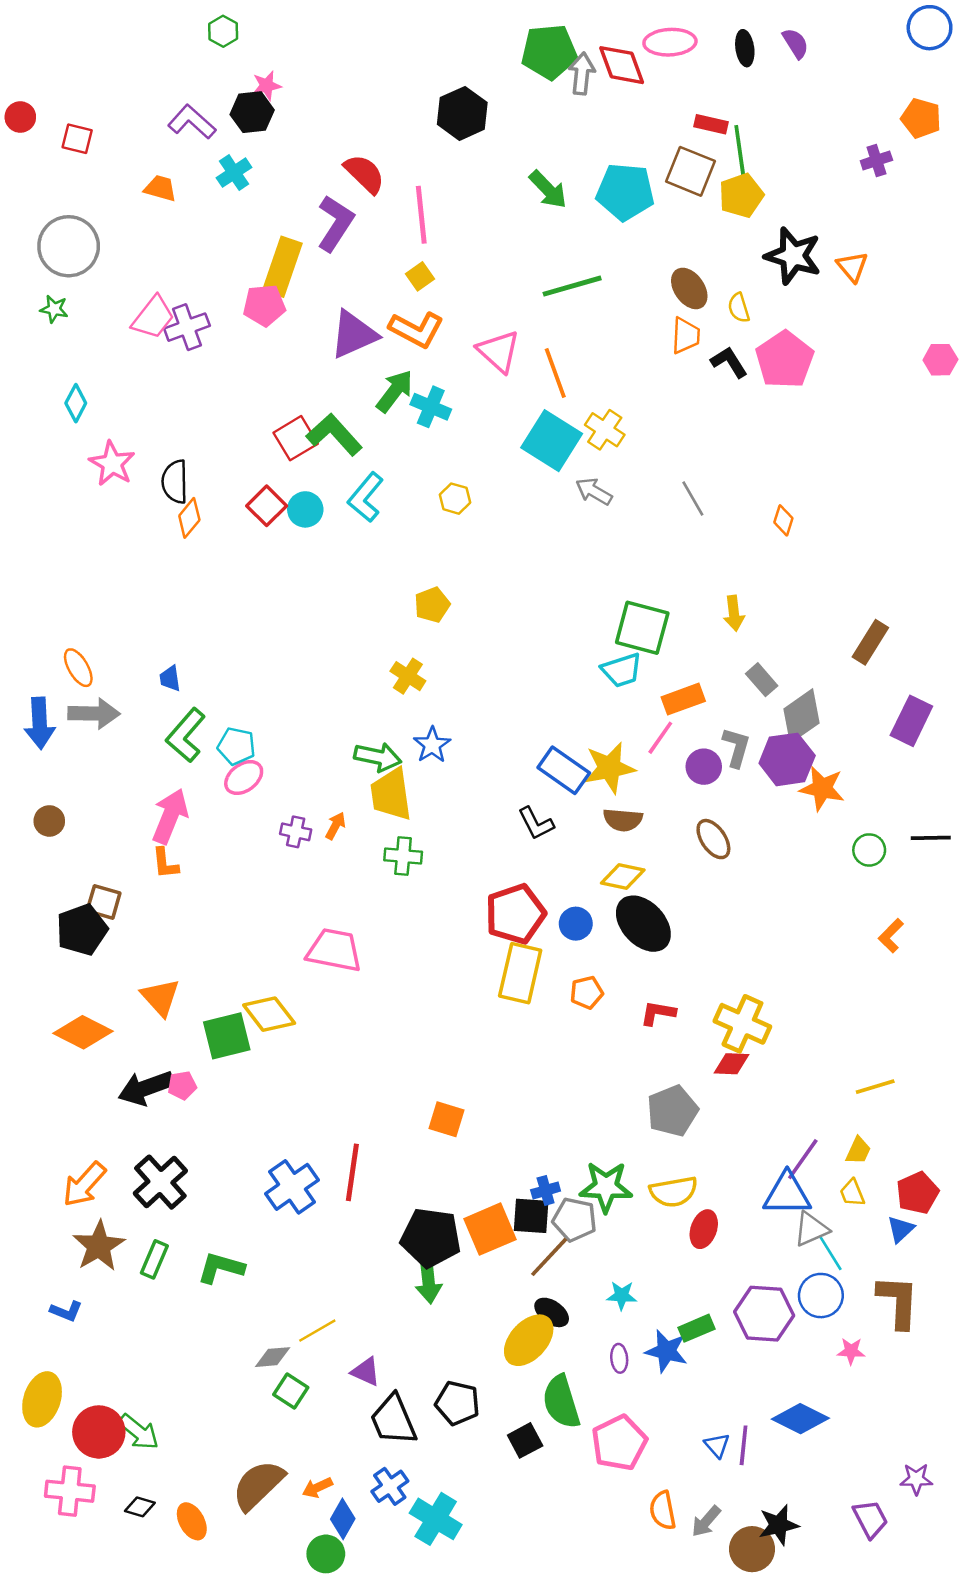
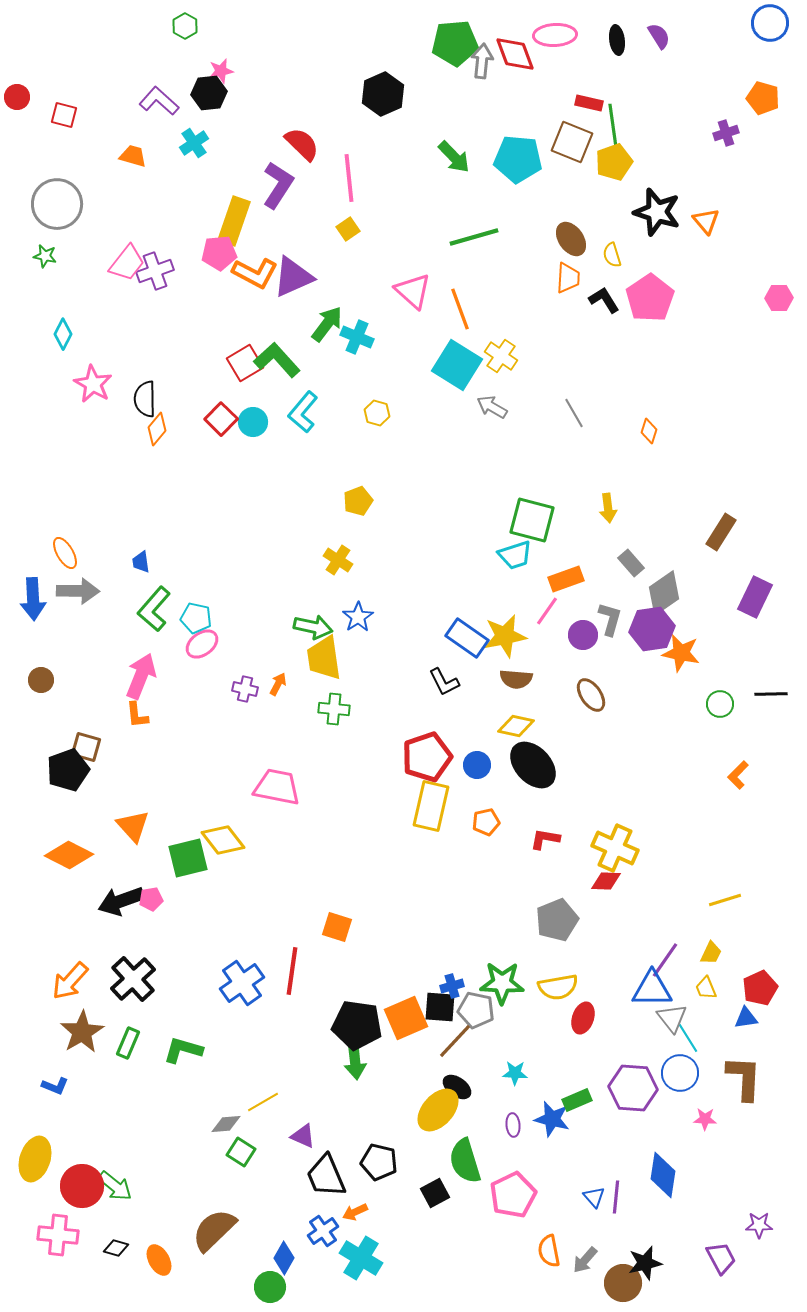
orange L-shape: (416, 330) -> (255, 273), moved
orange square: (447, 1119) -> (337, 927), moved
gray triangle: (811, 1229) -> (672, 1018), turned -44
blue triangle: (901, 1229) -> (746, 1018), turned 35
blue diamond: (800, 1419) -> (663, 1175), turned 72
orange arrow: (317, 1488) -> (355, 1212), moved

